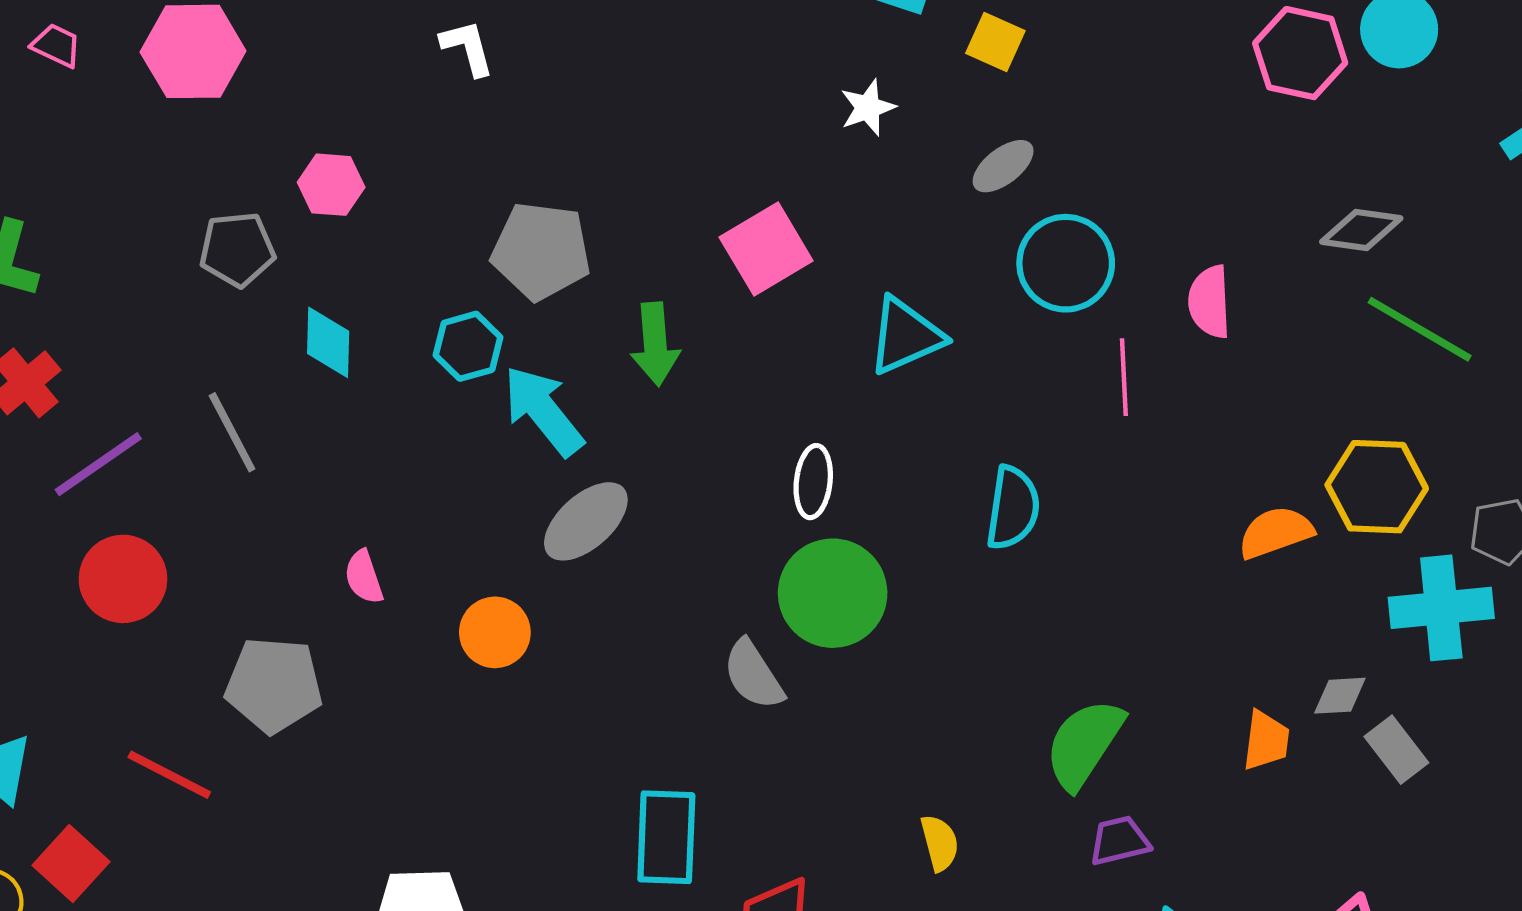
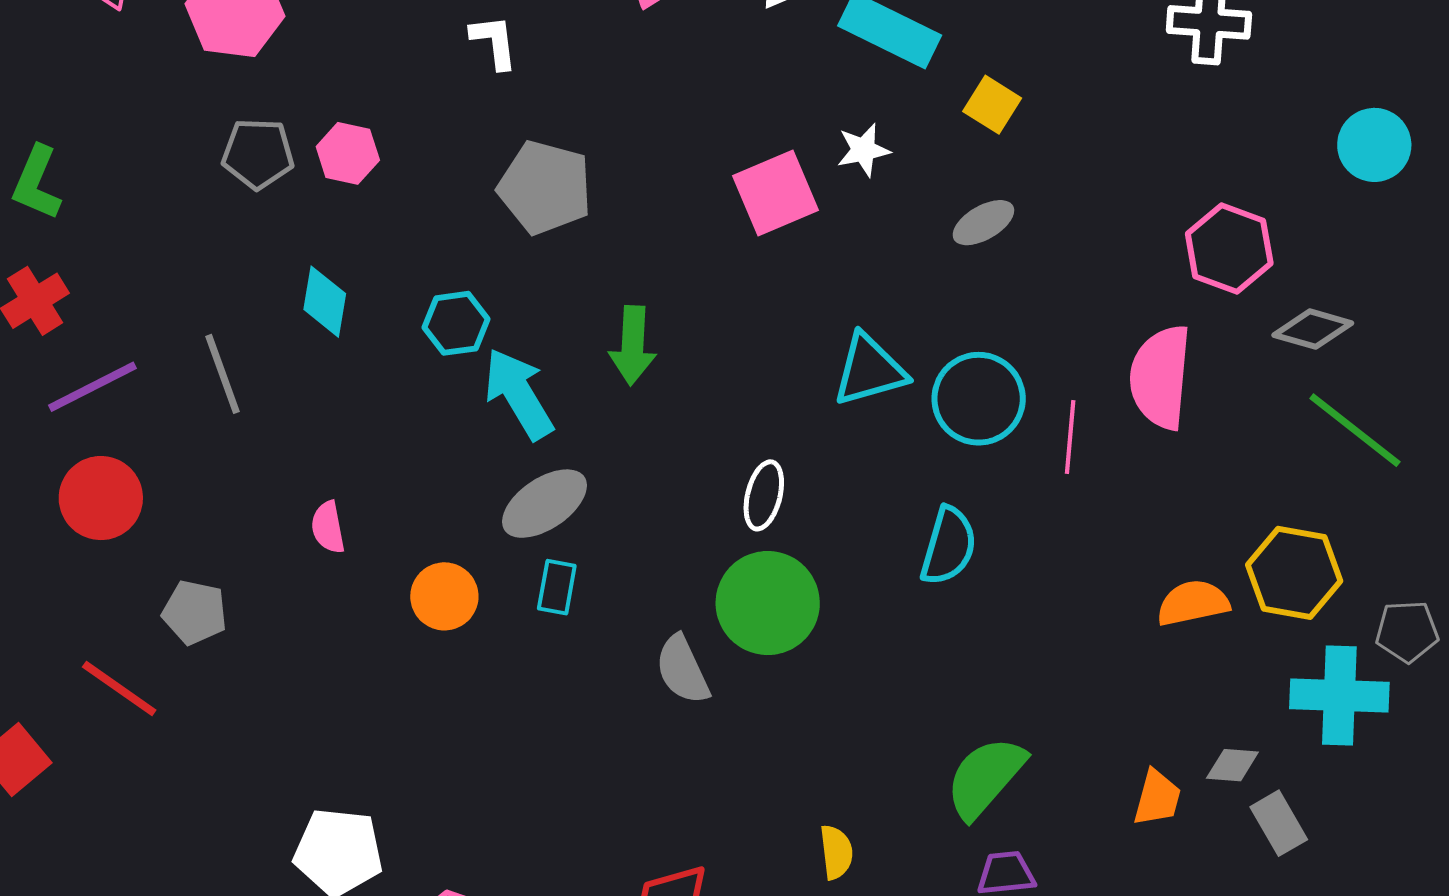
pink hexagon: (1300, 53) -> (1229, 249), moved
gray pentagon: (237, 249) -> (258, 154), moved
pink square: (766, 249) -> (776, 193), moved
gray pentagon: (541, 251) -> (545, 188), moved
cyan circle: (1066, 263) -> (979, 399), moved
pink semicircle: (1209, 302) -> (1160, 377), size x1.5
gray pentagon: (274, 685) -> (195, 612), moved, size x0.7
cyan rectangle: (666, 837) -> (557, 587), moved, size x0.6

